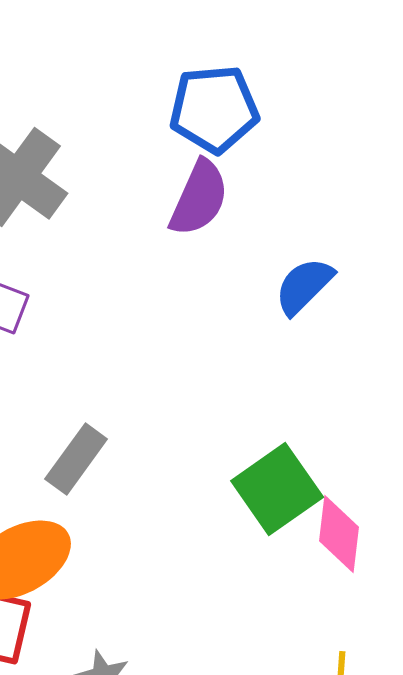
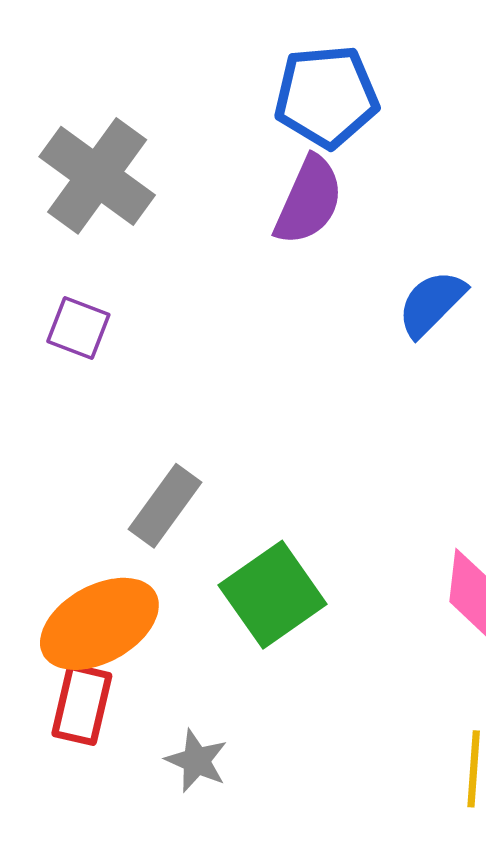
green square: (277, 489) -> (273, 595), moved

